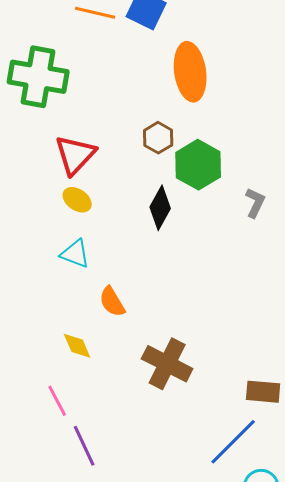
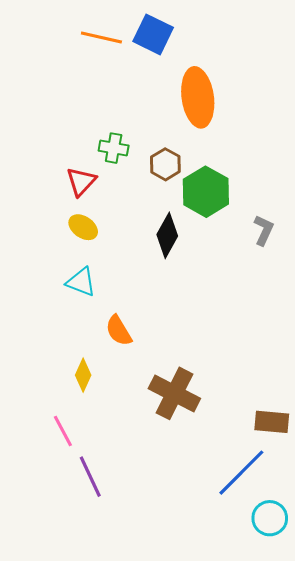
green cross: (38, 77) -> (114, 148), moved, size x0.5
red triangle: (75, 155) -> (81, 182), size x0.7
yellow diamond: (77, 346) -> (83, 375), turned 48

